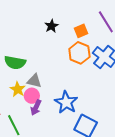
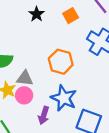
orange hexagon: (79, 53) -> (61, 62), moved
purple arrow: (36, 108) -> (44, 115), moved

